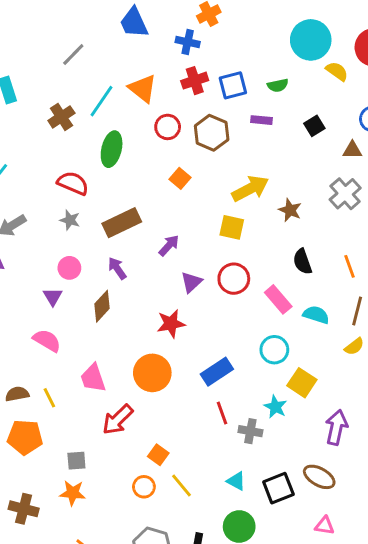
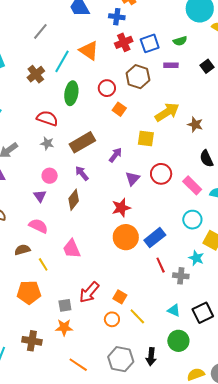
red circle: (168, 127) -> (107, 88), moved
yellow square: (232, 227) -> (146, 138), moved
orange circle: (152, 373) -> (126, 237), moved
brown semicircle: (17, 394) -> (22, 250), moved
red arrow: (118, 420) -> (89, 292), moved

